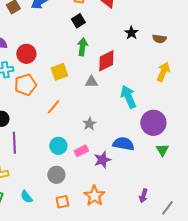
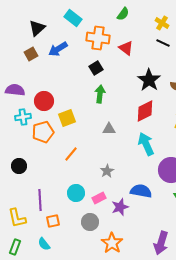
black star: (131, 33) -> (149, 80), size x1.6
red diamond: (106, 61) -> (145, 111), moved
yellow square: (59, 72) -> (67, 118), moved
purple line: (14, 143) -> (40, 200), moved
gray circle: (56, 175) -> (90, 222), moved
purple arrow: (143, 196) -> (161, 243), size x1.6
orange square: (62, 202) -> (53, 221), moved

